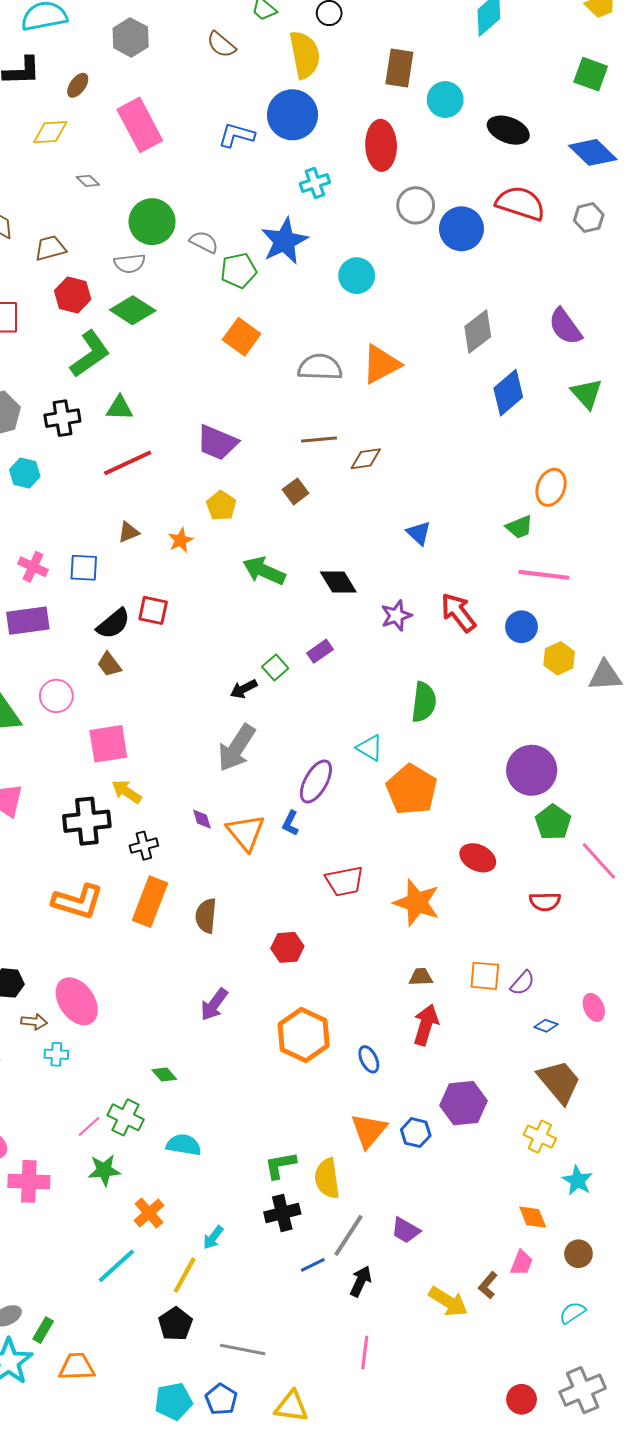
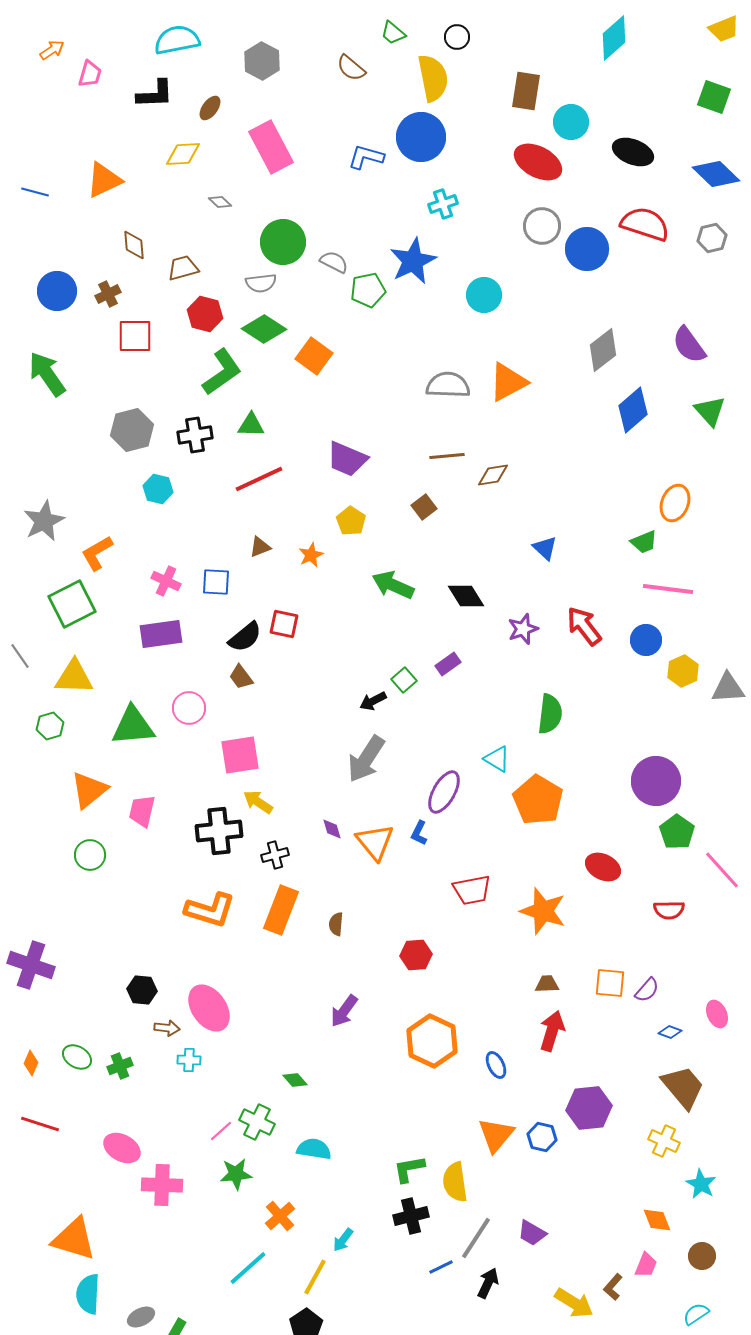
red ellipse: (381, 145) -> (538, 162), moved, turned -60
orange square: (242, 337) -> (314, 356), moved
brown semicircle: (206, 916) -> (336, 924), size x0.7

